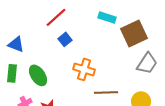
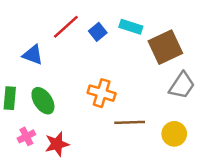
blue square: (65, 39) -> (98, 32), moved
blue triangle: (16, 44) -> (33, 55), moved

